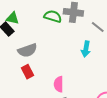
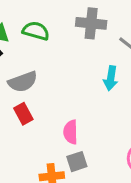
green semicircle: (53, 16) -> (36, 31), moved

